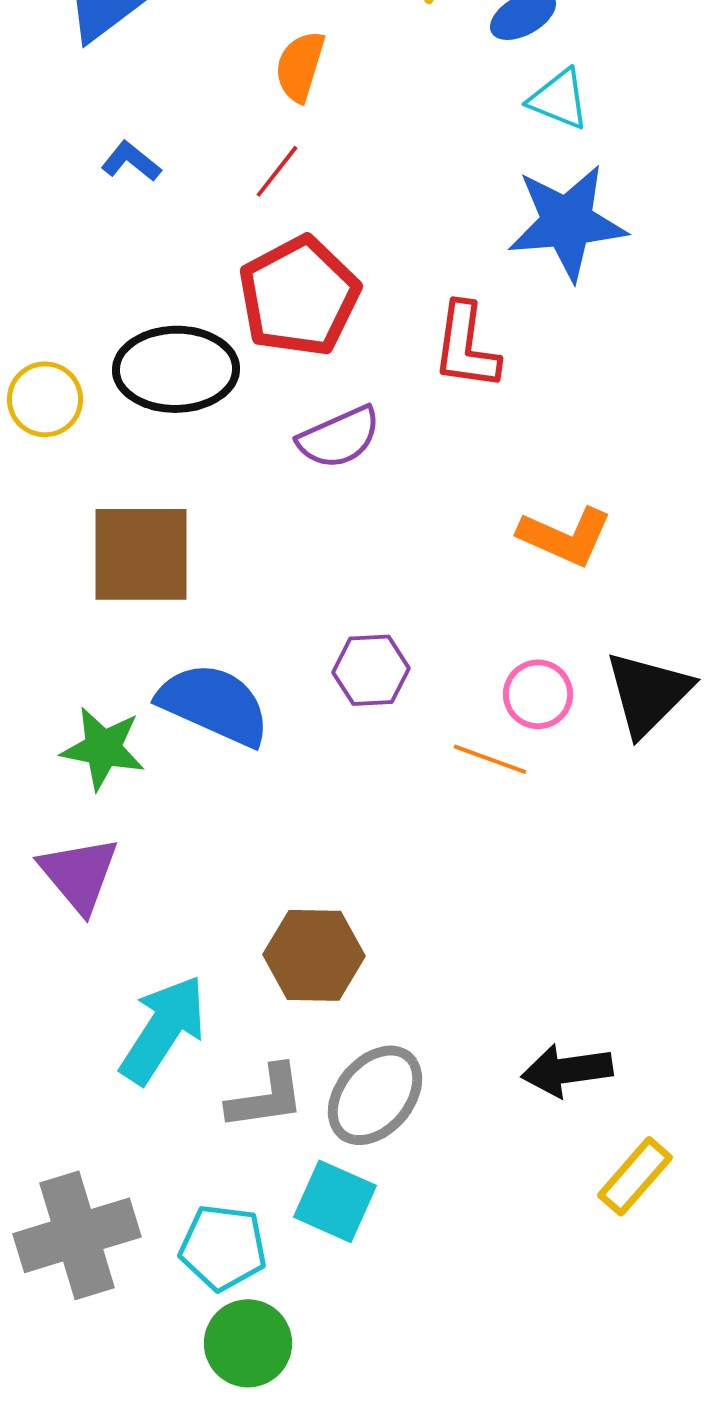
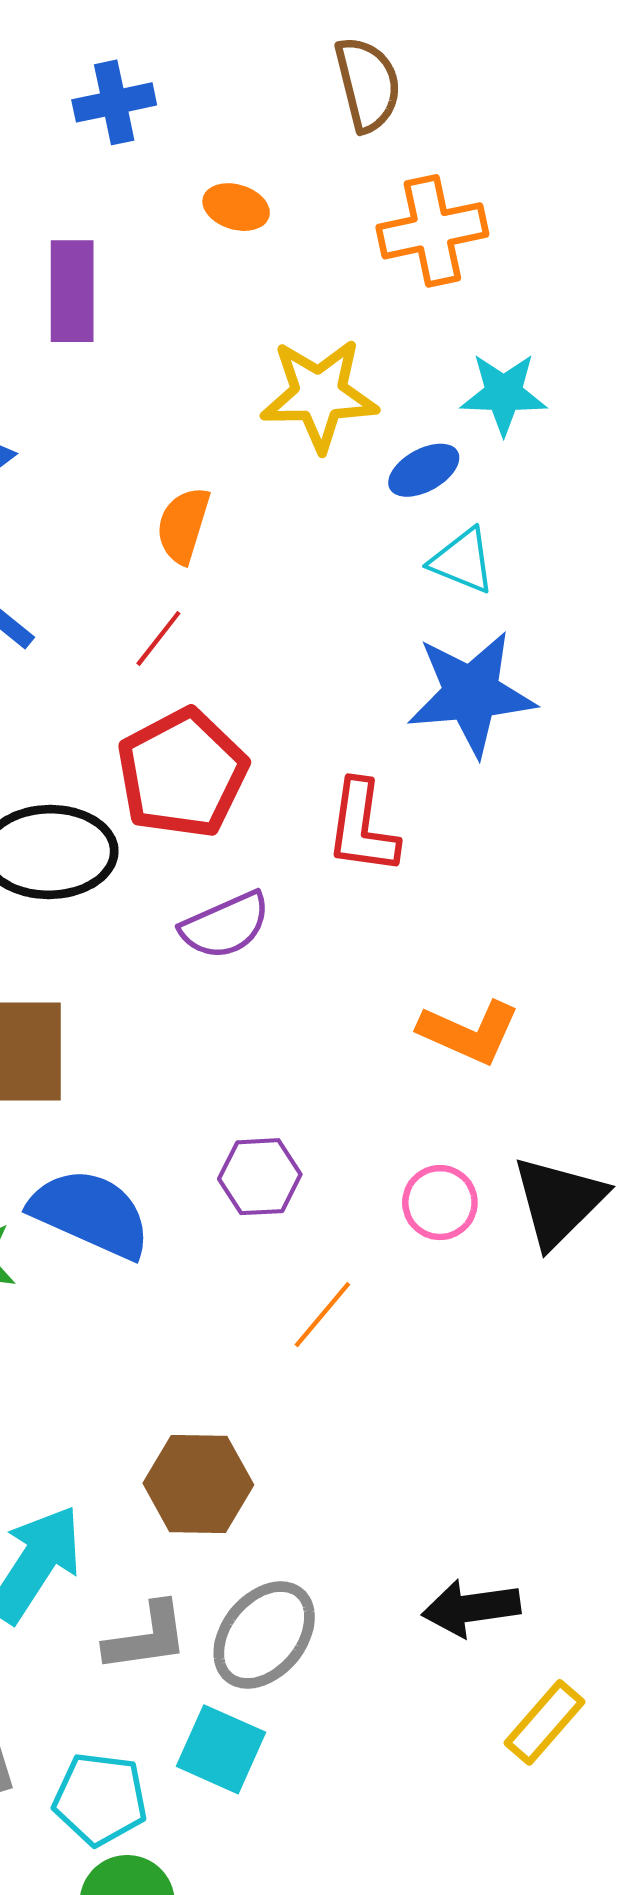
orange line: (490, 759) -> (322, 1315), moved, turned -70

